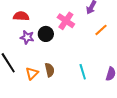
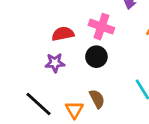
red semicircle: (21, 16) -> (63, 34), moved
black circle: (46, 34) -> (96, 57), moved

